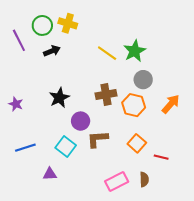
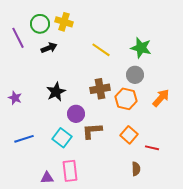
green star: (135, 51) -> (141, 48), moved, turned -30
purple triangle: (50, 174) -> (47, 178), moved
pink rectangle: (117, 182) -> (70, 171), moved, turned -70

